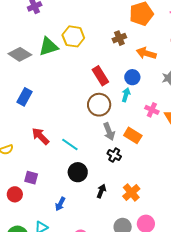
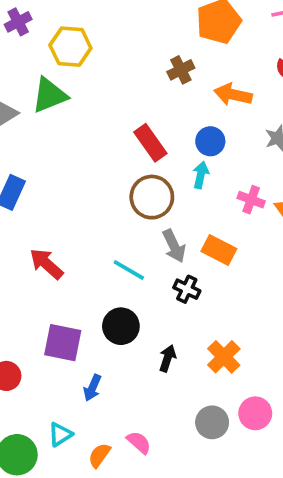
yellow hexagon: (73, 36) -> (70, 47), moved
cyan line: (70, 145) -> (129, 270), moved
purple square: (31, 178) -> (63, 343), moved, size x1.5

